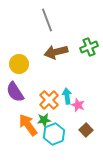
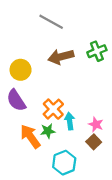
gray line: (47, 20) -> (51, 22), turned -40
cyan arrow: (67, 96) -> (70, 121), moved
pink star: (78, 105) -> (96, 124), moved
cyan hexagon: (54, 134) -> (64, 163), moved

